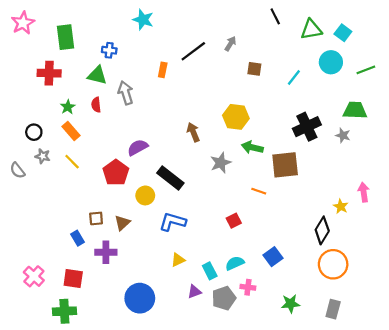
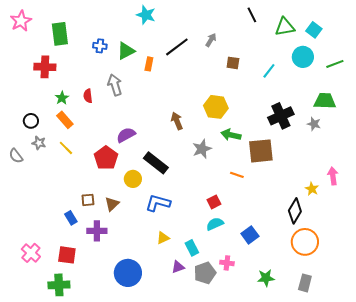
cyan star: (143, 20) -> (146, 15), moved
green triangle: (97, 75) -> (126, 51), moved, turned -42
cyan semicircle: (235, 263) -> (215, 224), moved

